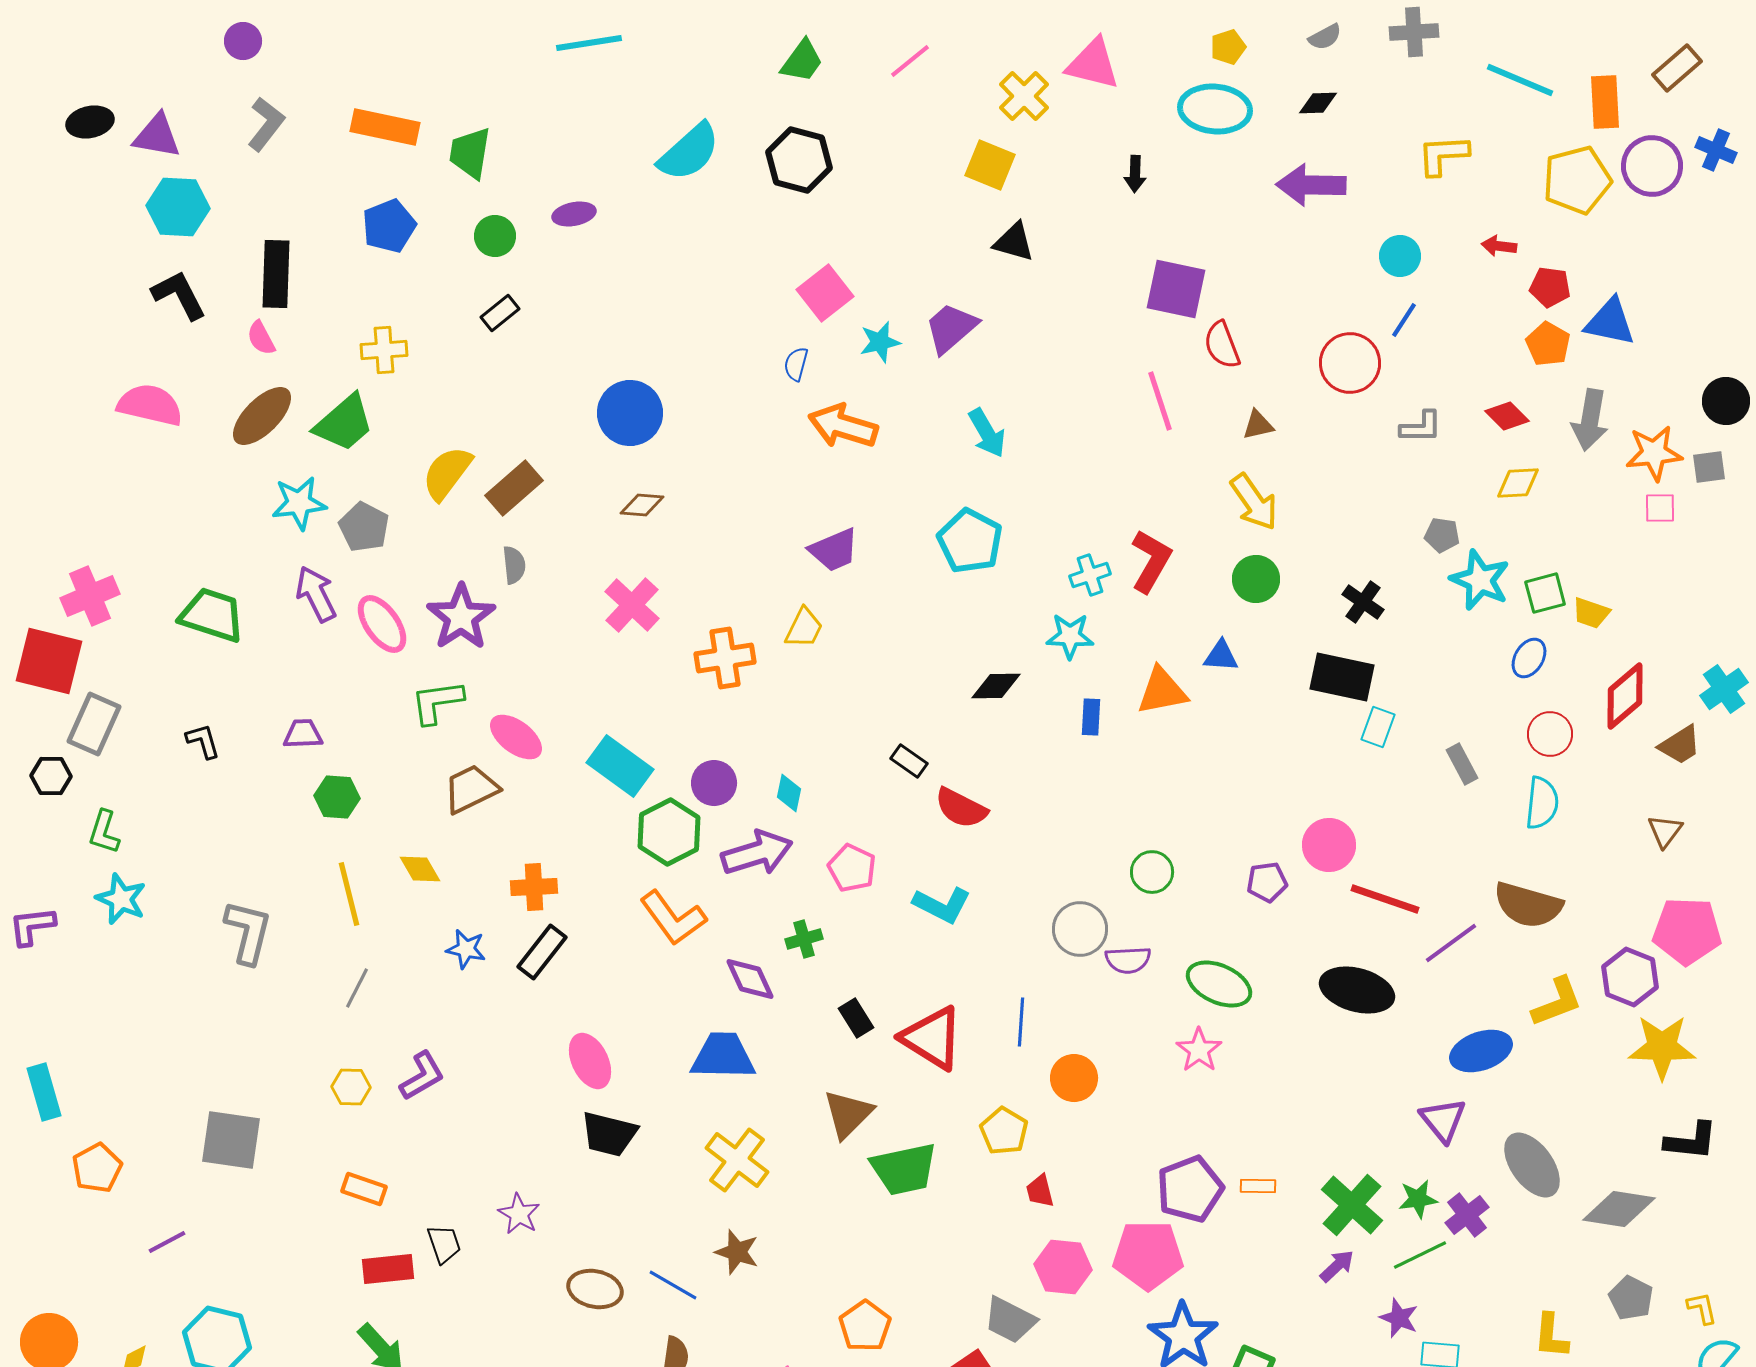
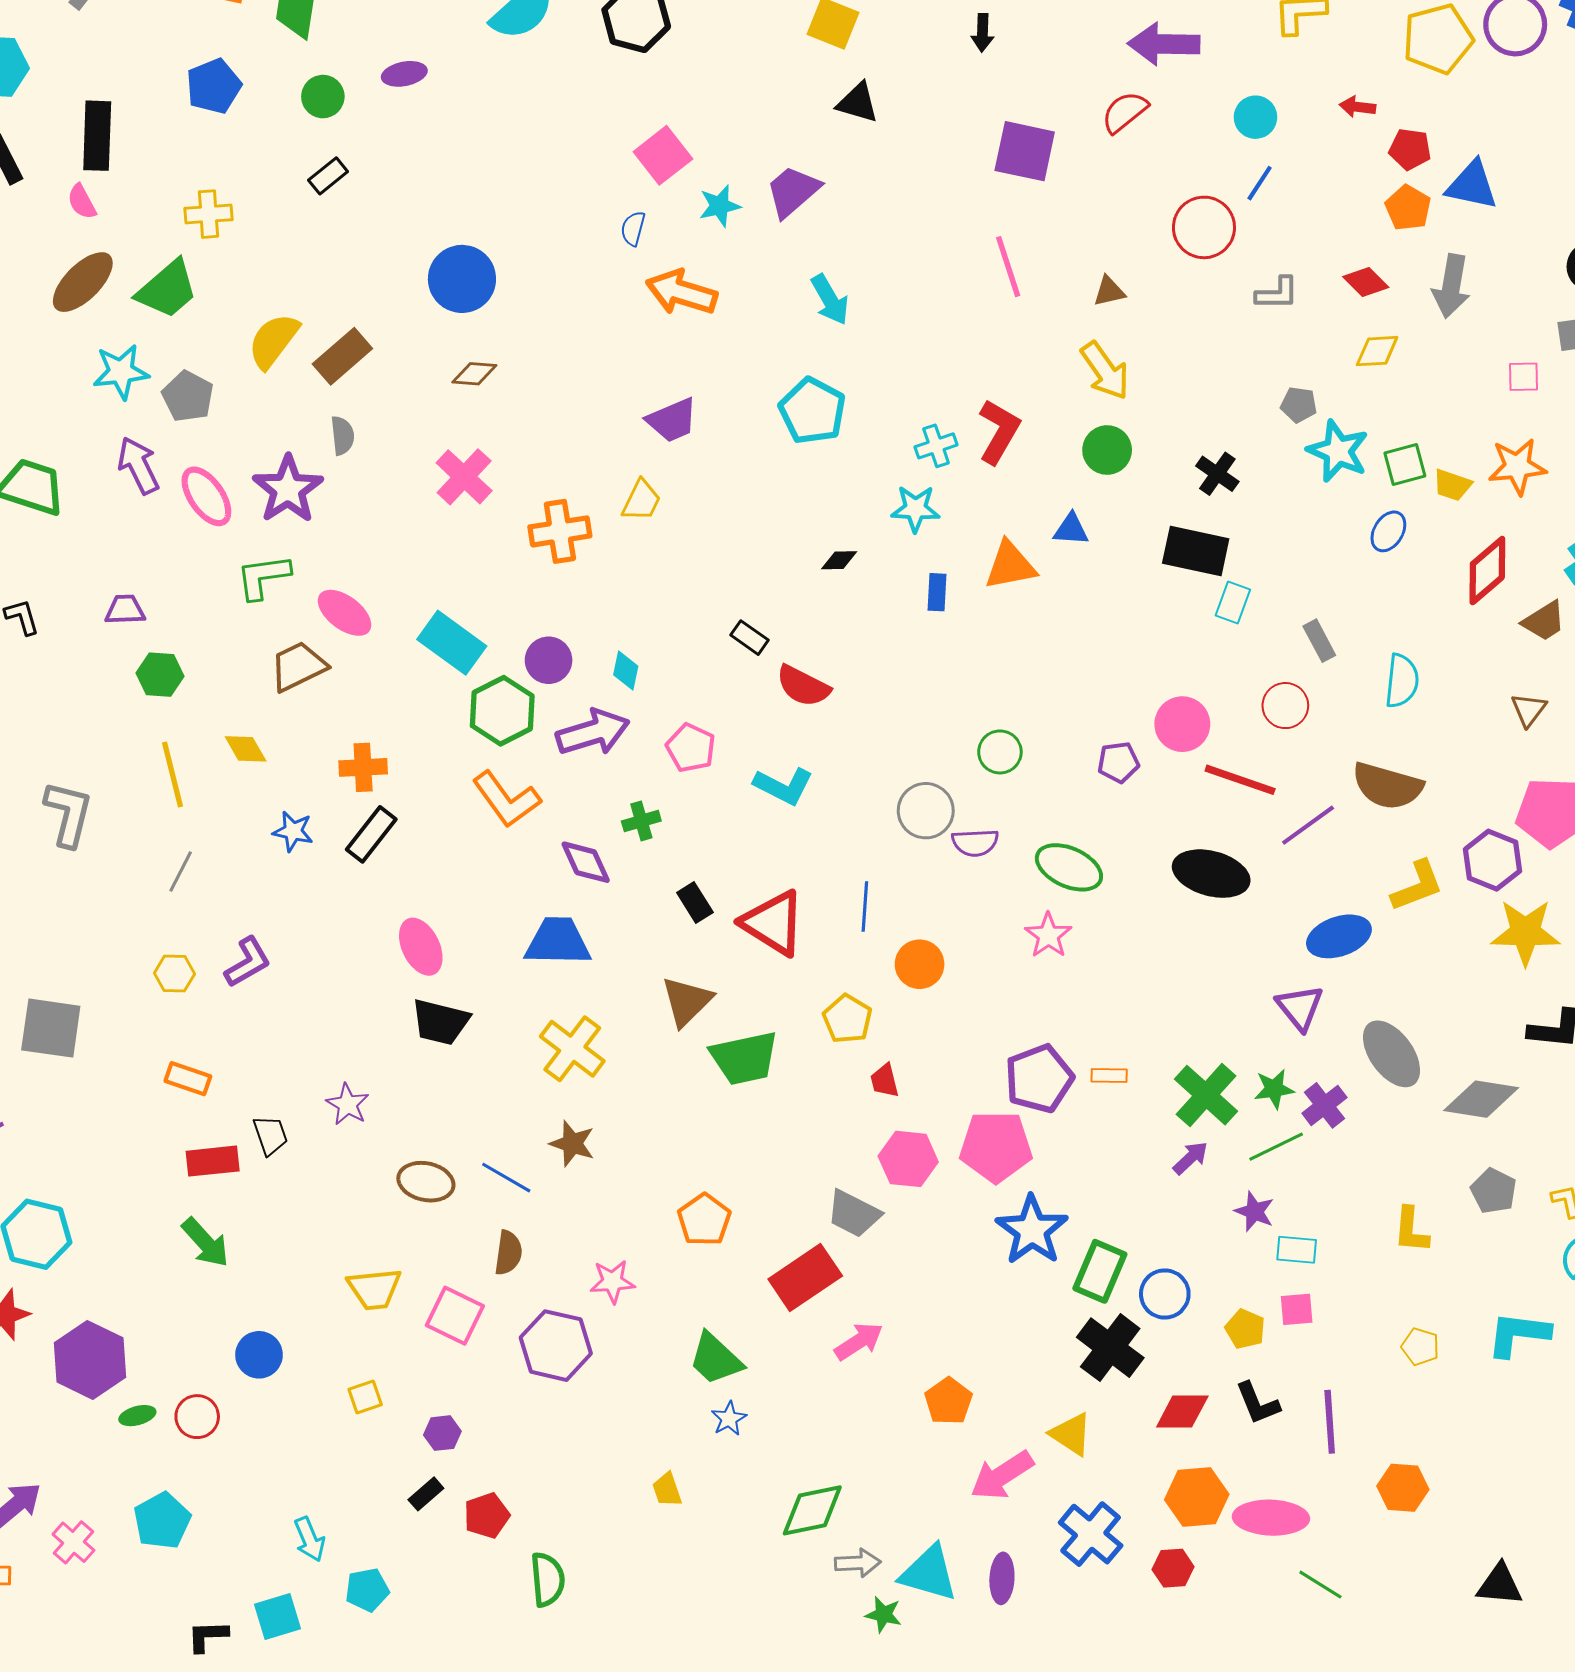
red semicircle: (1222, 345) -> (1125, 112), moved, turned 72
orange star: (1654, 453) -> (1517, 466), moved
black diamond: (996, 686) -> (839, 560), size x0.7
red circle: (1550, 734) -> (1285, 706), moved

